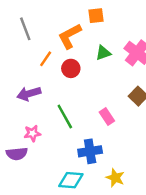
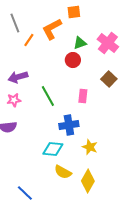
orange line: (46, 59) -> (29, 40), moved
red circle: (71, 68) -> (73, 60), moved
pink rectangle: (107, 116) -> (83, 96), turned 40
pink star: (32, 133) -> (14, 100), moved

